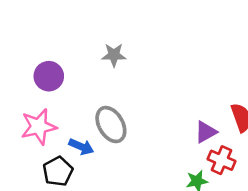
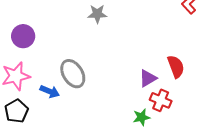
gray star: (114, 55) -> (97, 14), moved
black pentagon: (58, 171) -> (16, 111), moved

